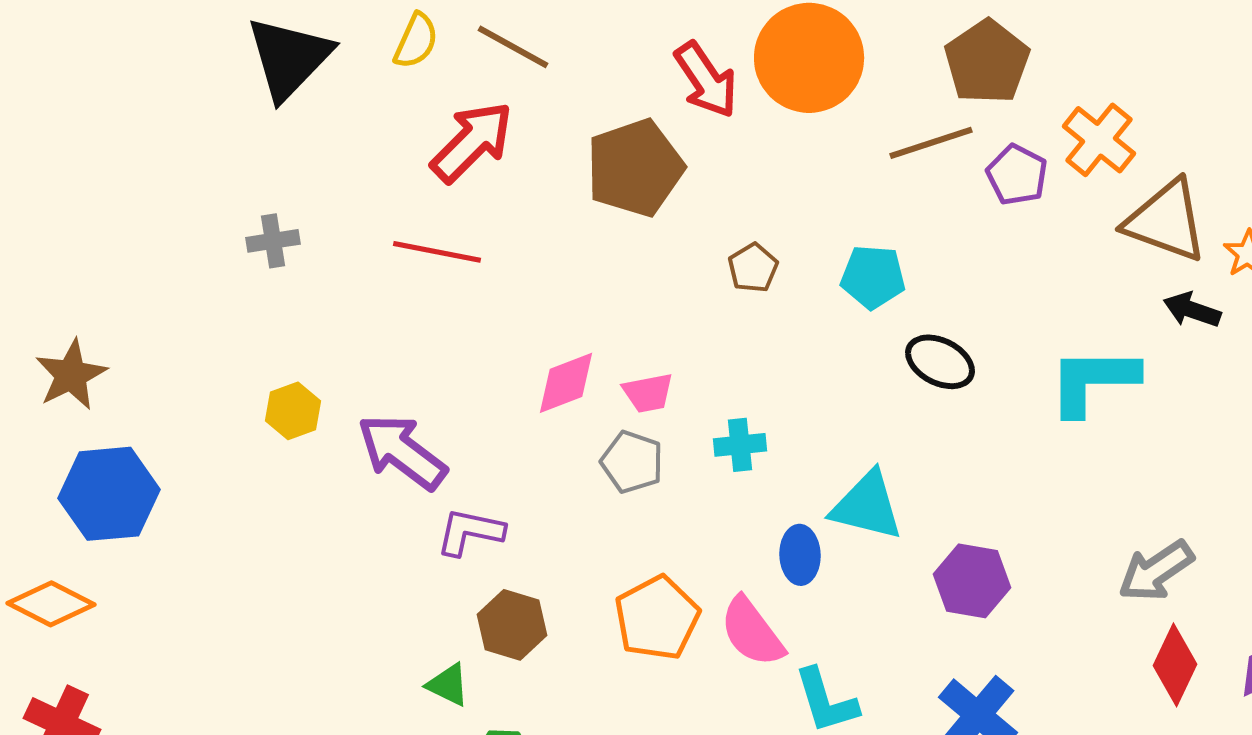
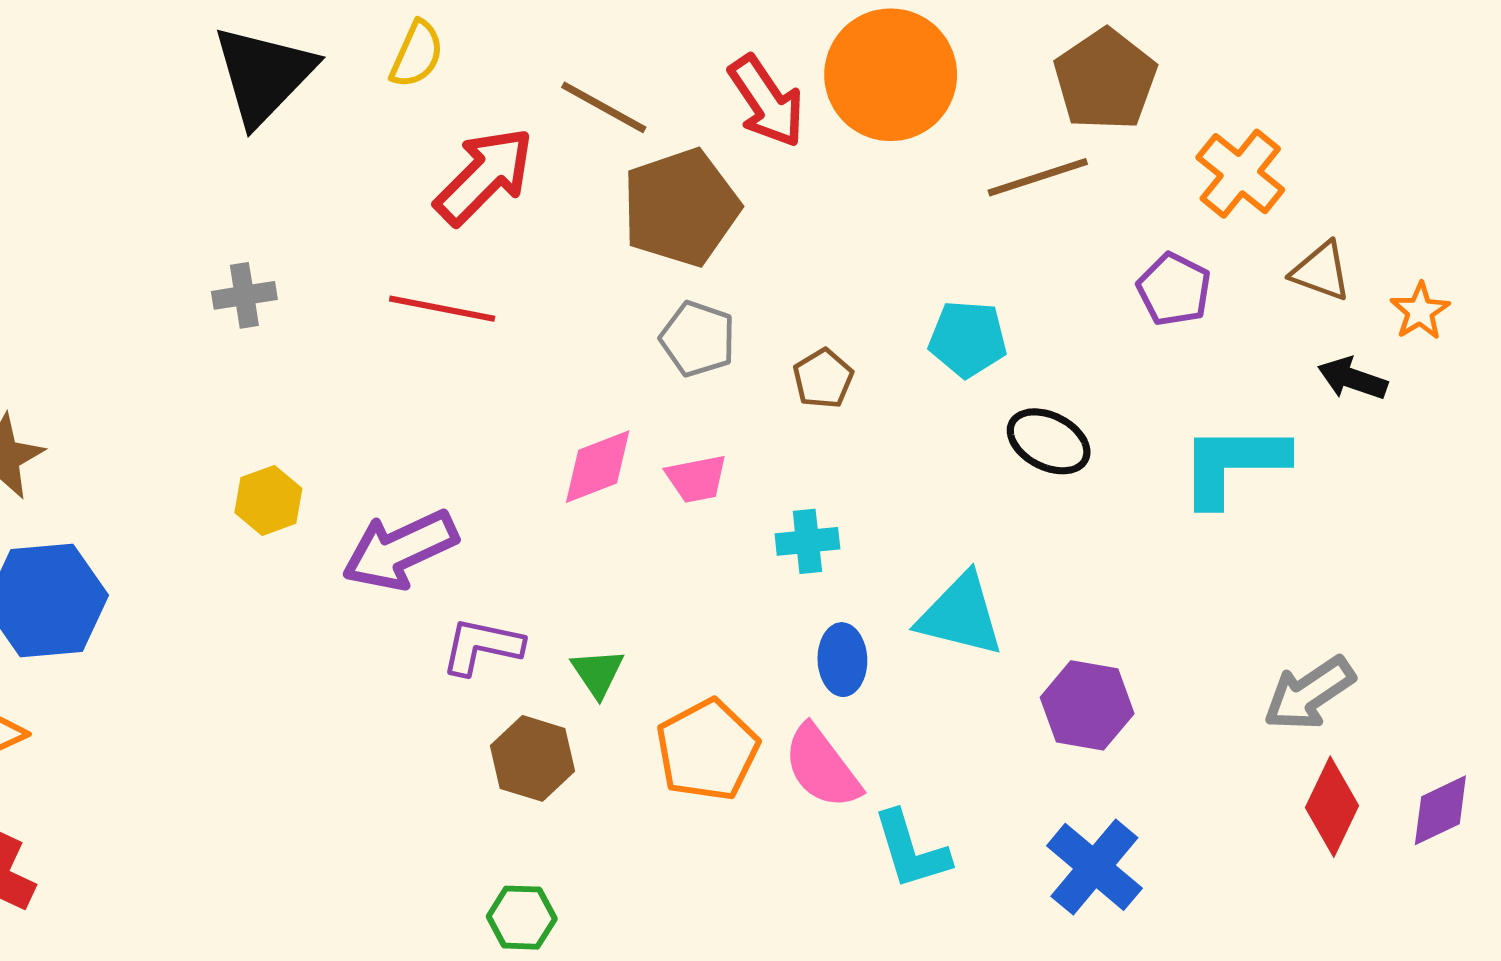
brown line: (513, 47) -> (604, 107), moved
purple pentagon: (1017, 175) -> (1174, 289), moved
brown triangle: (1166, 221) -> (1321, 271), size x0.6
brown pentagon: (753, 268) -> (823, 379), moved
purple arrow: (402, 452) -> (400, 550), turned -62
gray pentagon: (632, 462) -> (698, 339), moved
blue ellipse: (800, 555) -> (842, 660), moved
green triangle: (448, 685) -> (598, 673), moved, turned 30

